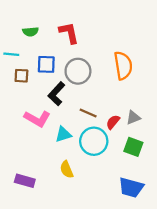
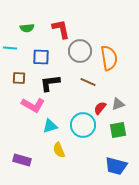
gray circle: (78, 71) -> (80, 51), moved
brown square: (21, 76) -> (19, 78), moved
black L-shape: (56, 94) -> (50, 83), turned 40
brown line: (88, 113) -> (88, 82), moved
cyan triangle: (63, 134) -> (50, 126), moved
green square: (133, 147) -> (118, 130), turned -30

